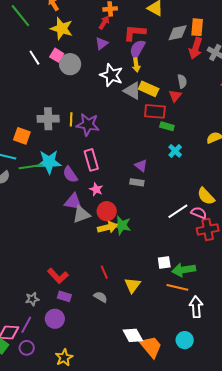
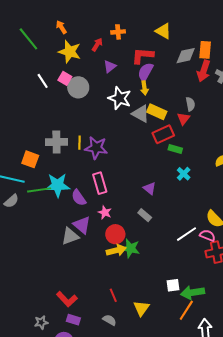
red arrow: (104, 23) -> (97, 45), moved
red rectangle: (155, 111) -> (163, 134), turned -30
gray rectangle: (137, 182) -> (145, 215), moved, turned 32
purple triangle: (73, 202) -> (82, 225), turned 30
gray triangle: (81, 214) -> (70, 236), moved
orange line: (177, 287) -> (186, 310), turned -70

